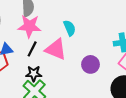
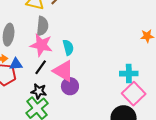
cyan semicircle: (70, 28) -> (68, 47), moved
purple circle: (90, 64) -> (70, 86), moved

